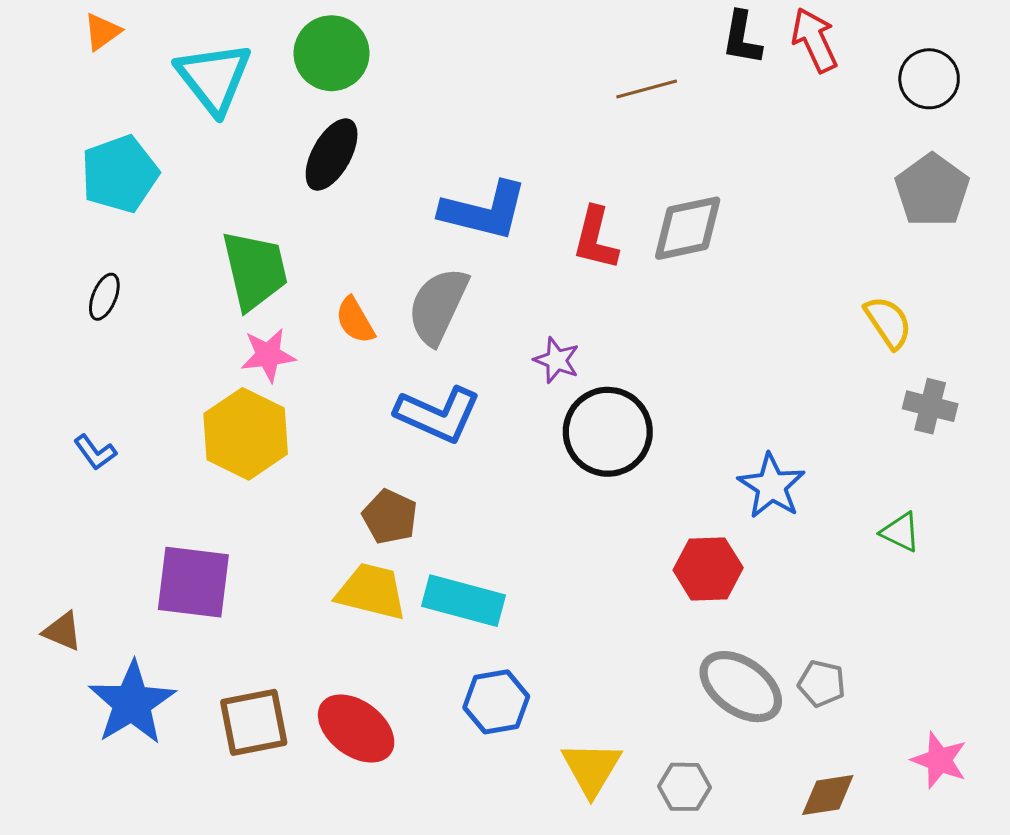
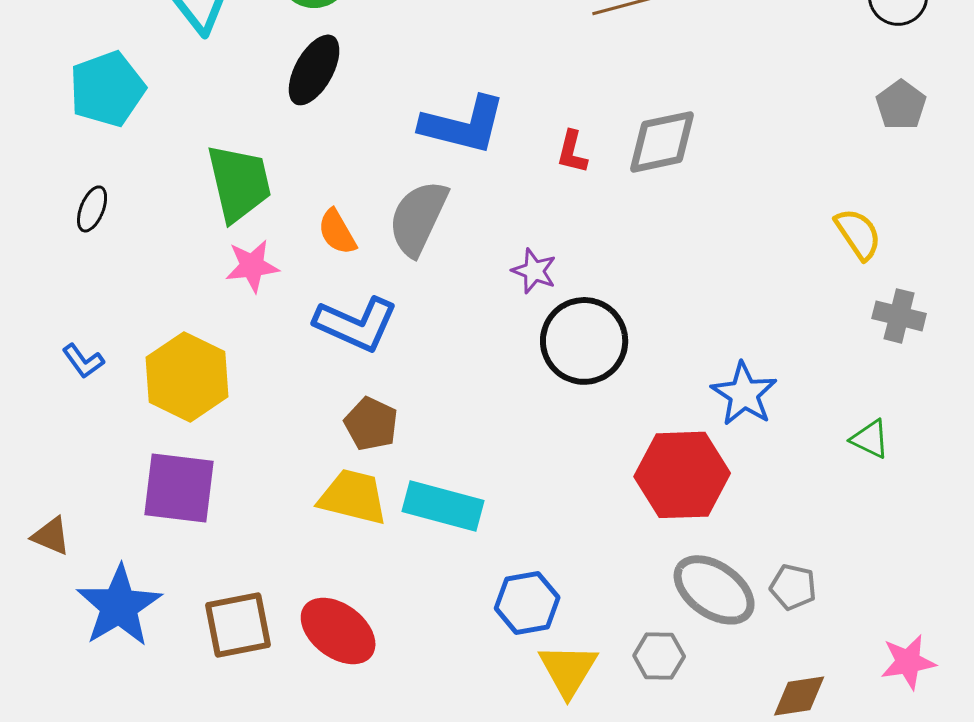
gray pentagon: (932, 190) -> (901, 105), size x0.7
red L-shape: (596, 238) -> (572, 152), size x0.7
blue L-shape: (438, 414) -> (356, 324), moved
yellow hexagon: (246, 434) -> (187, 377), moved
red hexagon: (708, 569) -> (682, 475), size x1.4
blue hexagon: (496, 702) -> (527, 603), moved
pink star: (939, 760) -> (908, 662), turned -30
gray hexagon: (685, 787) -> (659, 656), moved

